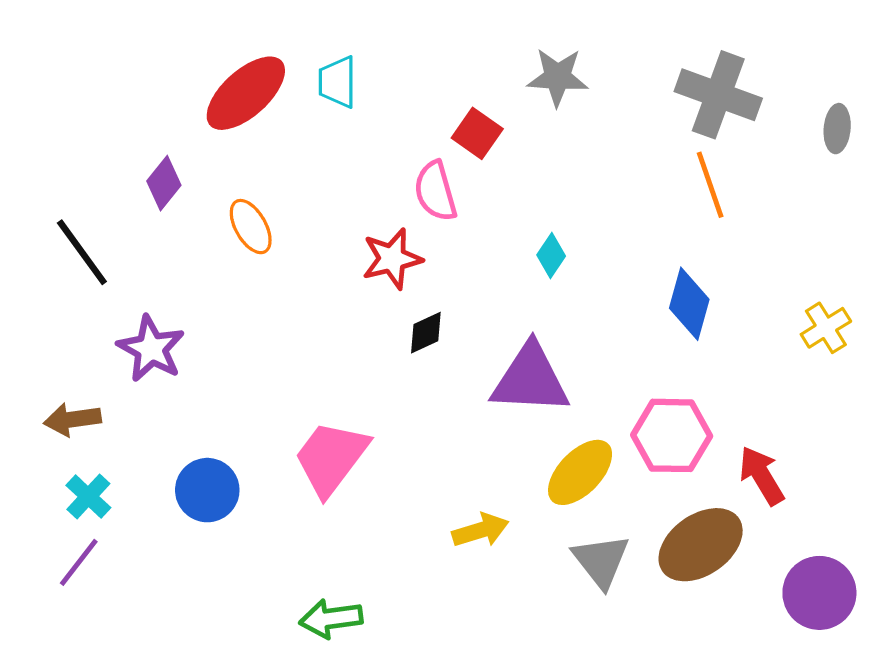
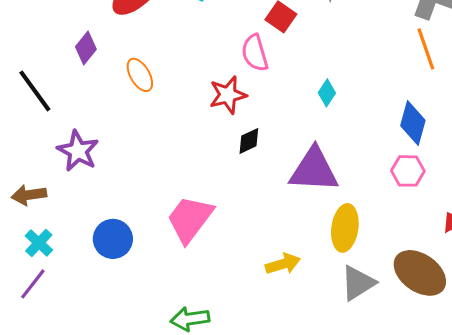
pink hexagon: (672, 435) -> (408, 171), moved, size x0.7
yellow ellipse: (580, 472) -> (345, 228), turned -36
brown ellipse: (701, 545) -> (420, 273), turned 70
gray triangle: (601, 561) -> (358, 283), turned 36

